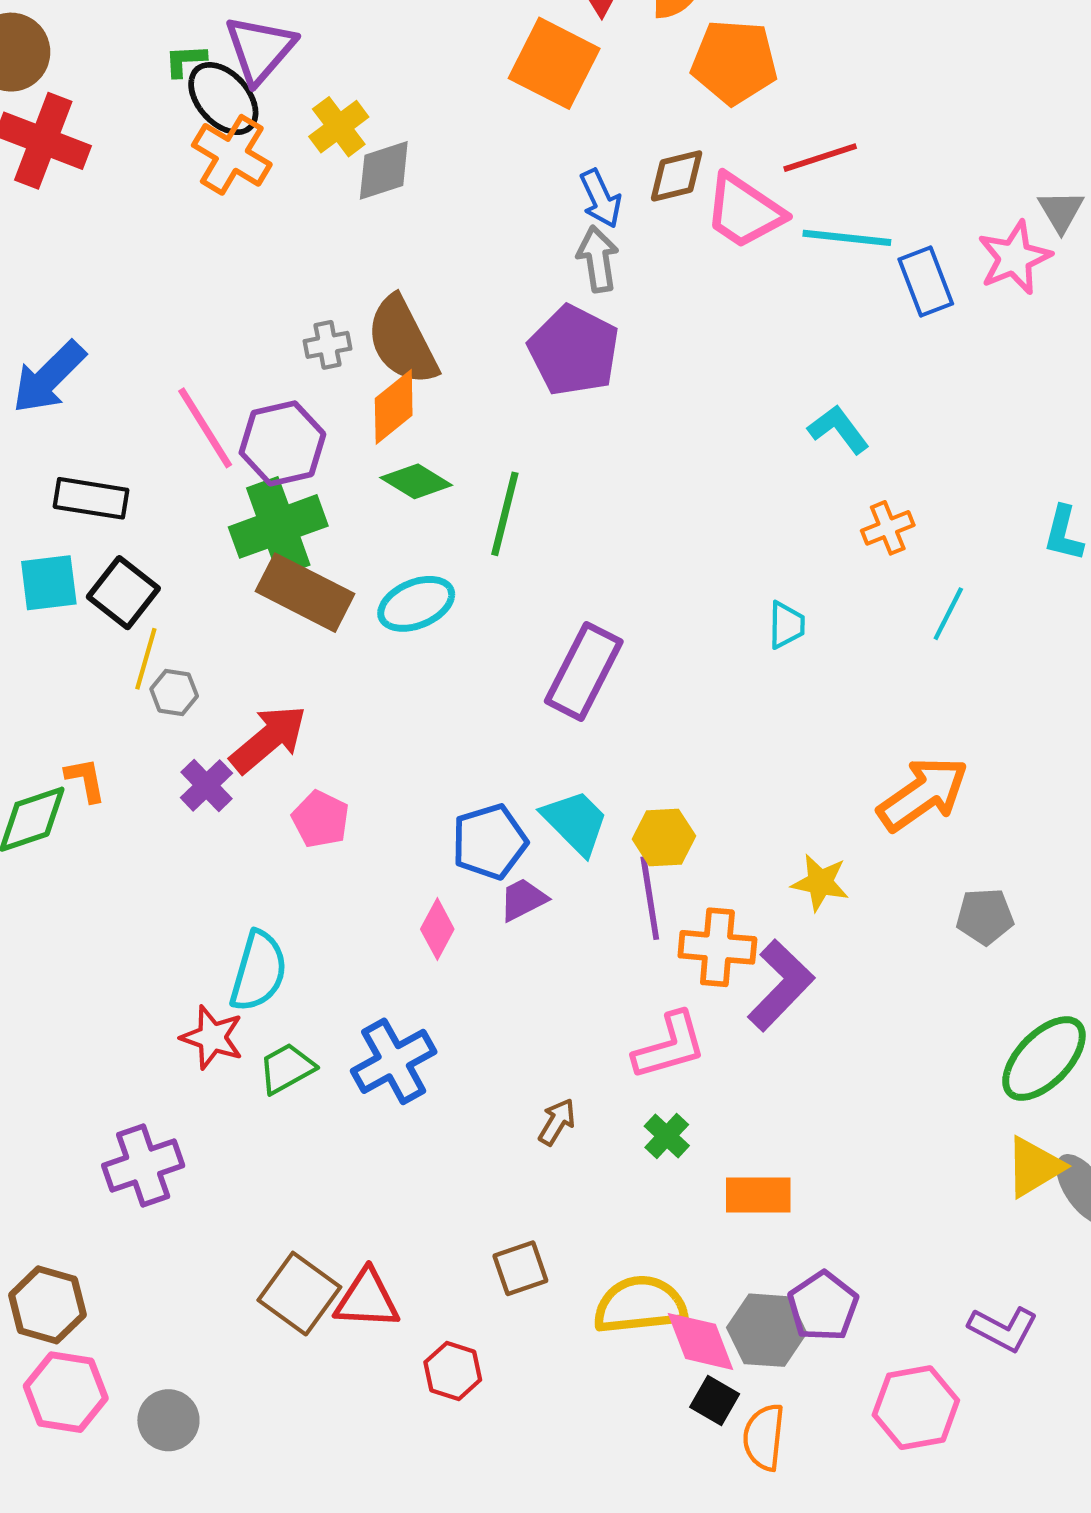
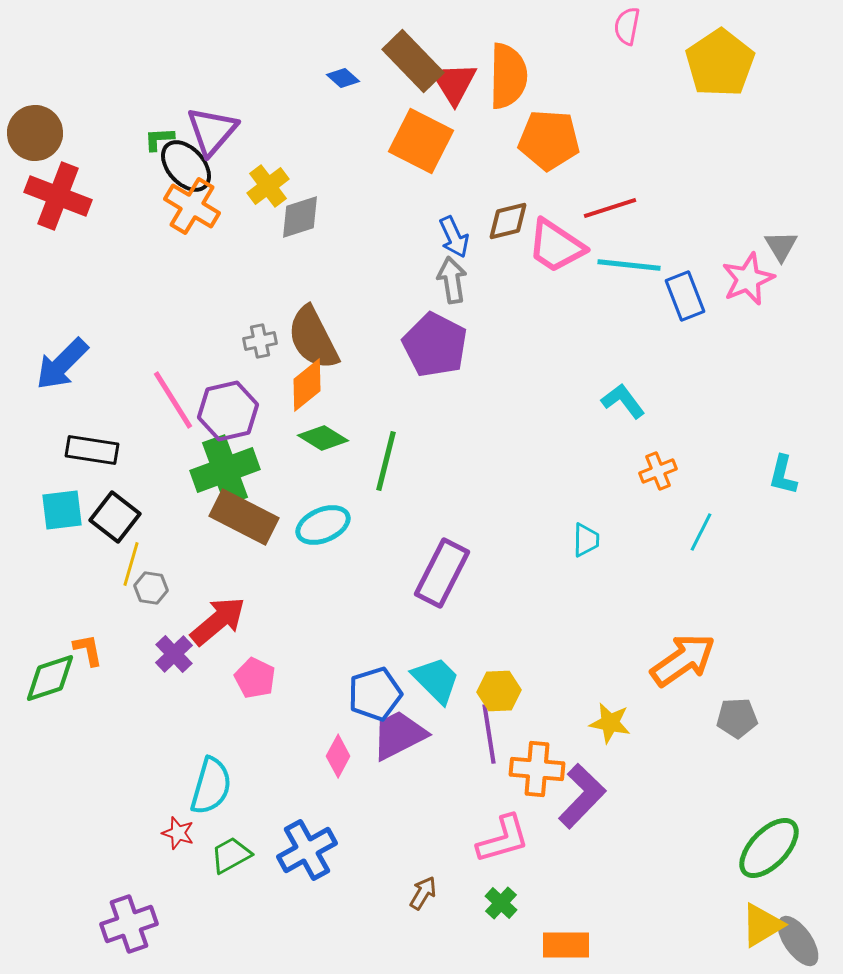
purple trapezoid: (523, 899) -> (399, 735), size x1.6
gray pentagon: (985, 916) -> (737, 718), moved
red star: (212, 1037) -> (178, 833), size x0.7

